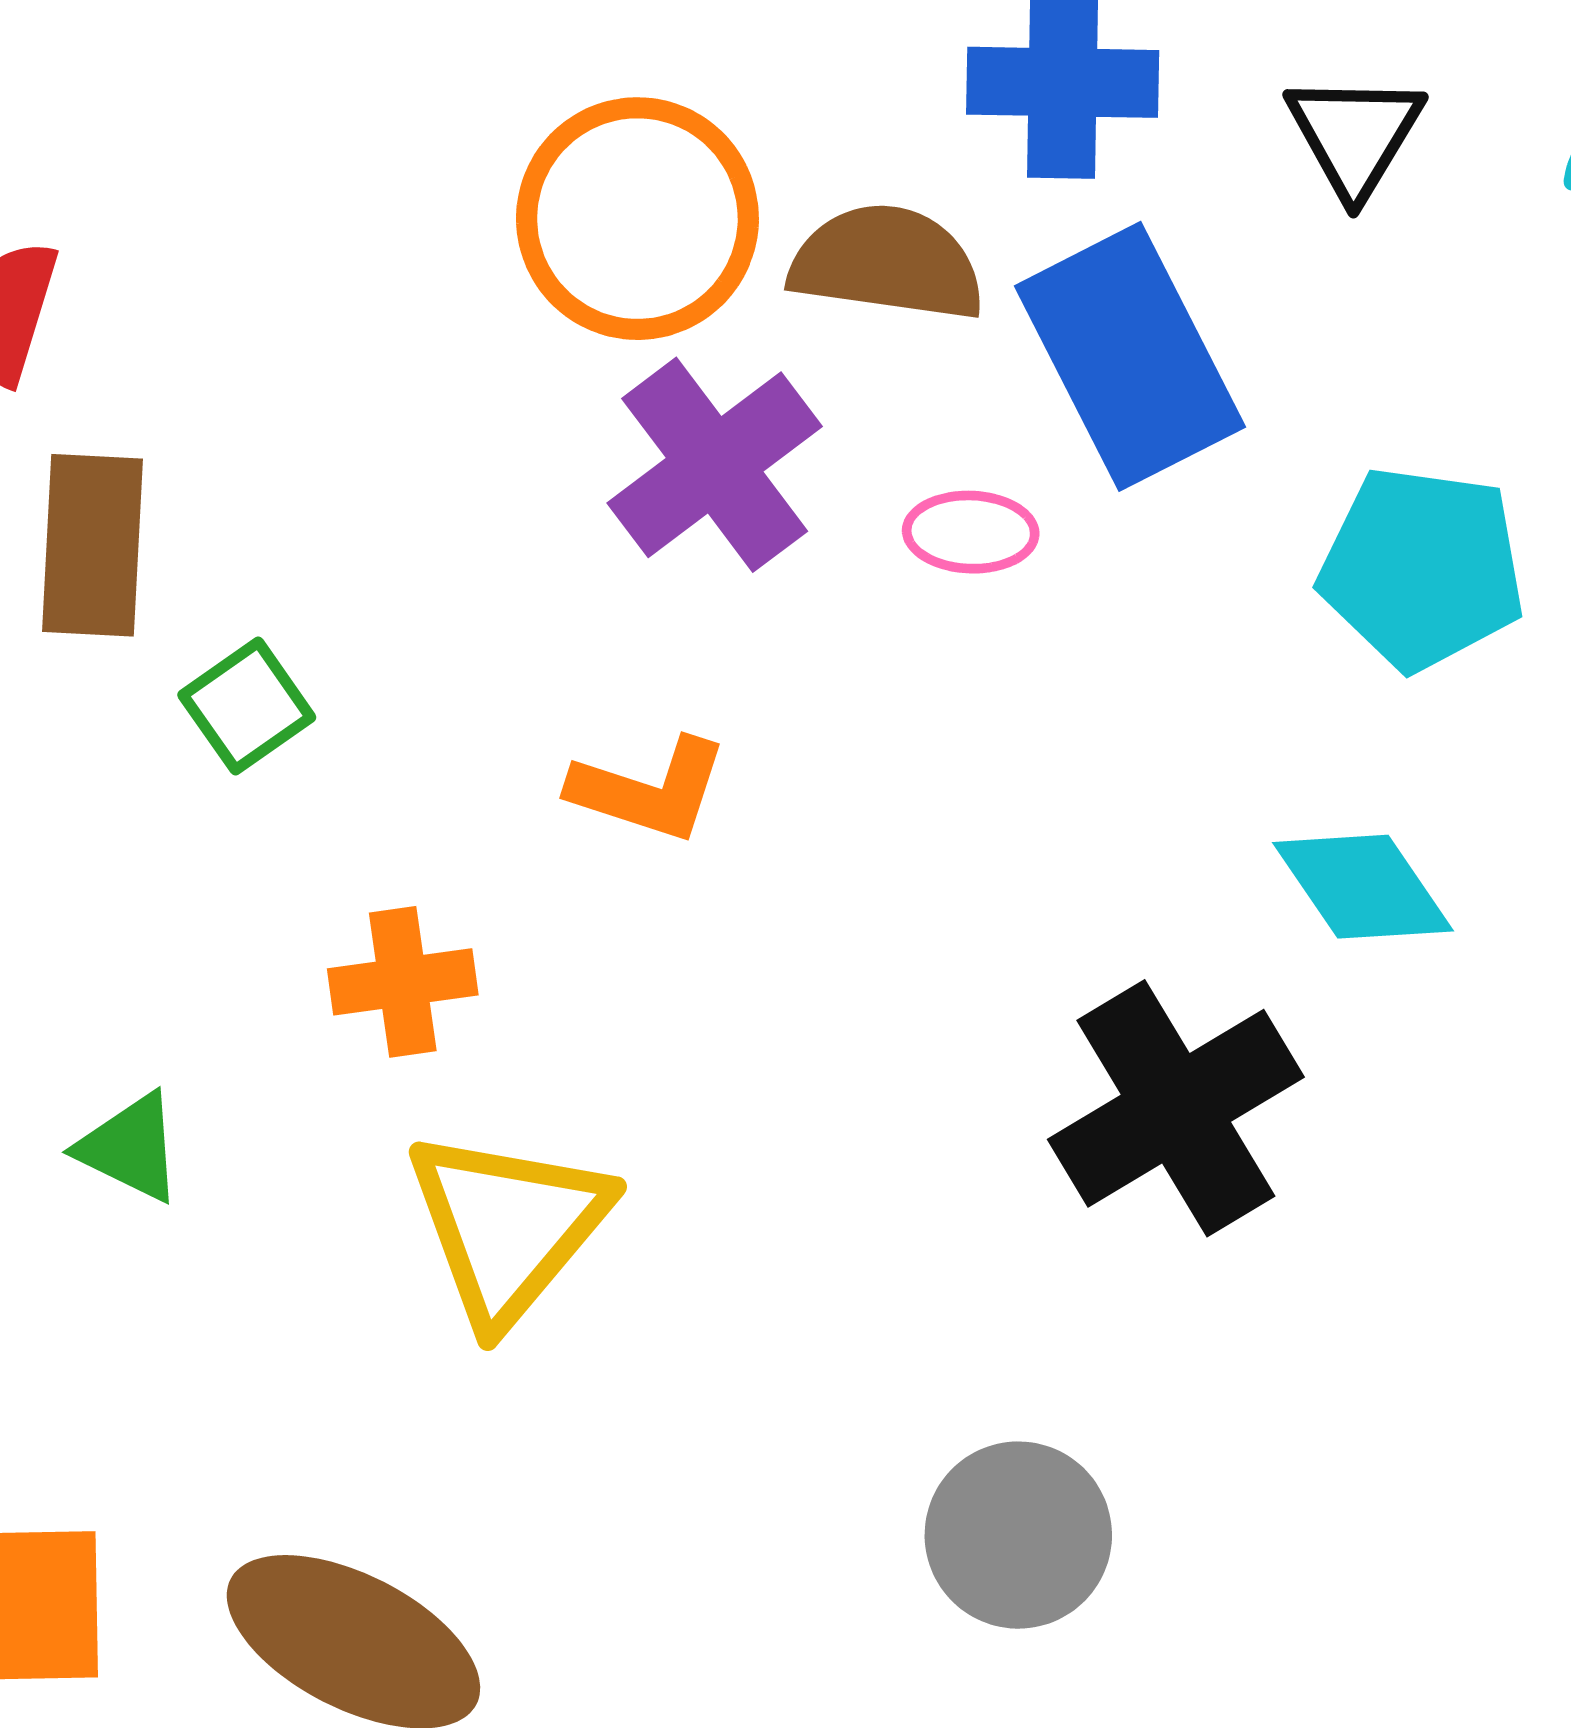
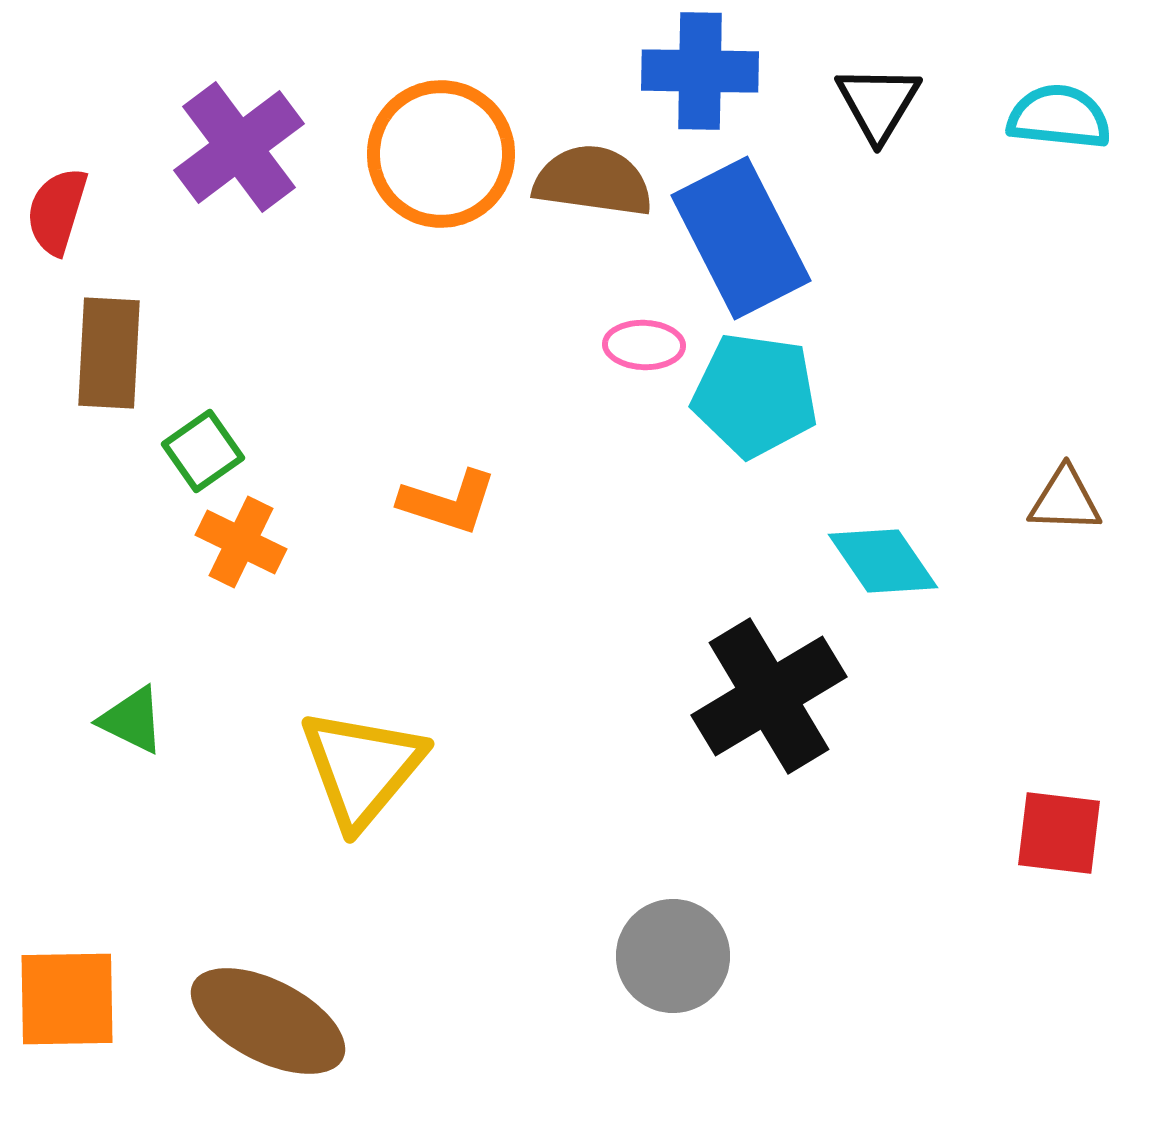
purple cross: (715, 465) -> (239, 147), moved
cyan pentagon: (1422, 568) -> (755, 395), moved
orange cross: (403, 982) -> (241, 542), moved, turned 34

